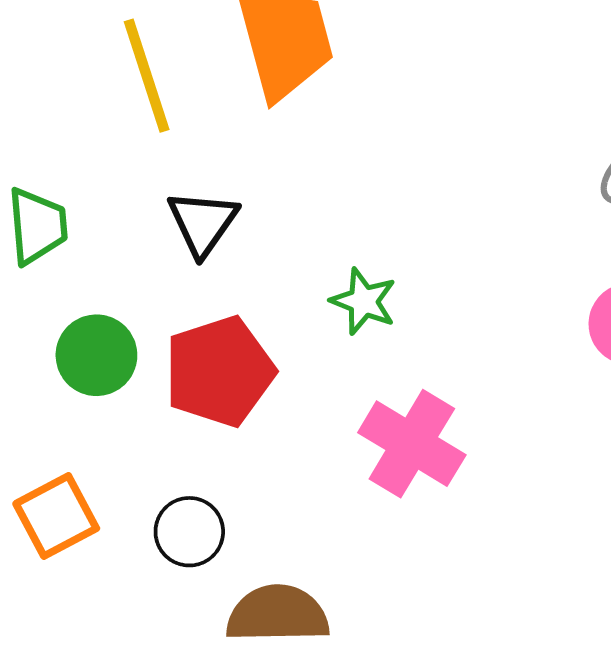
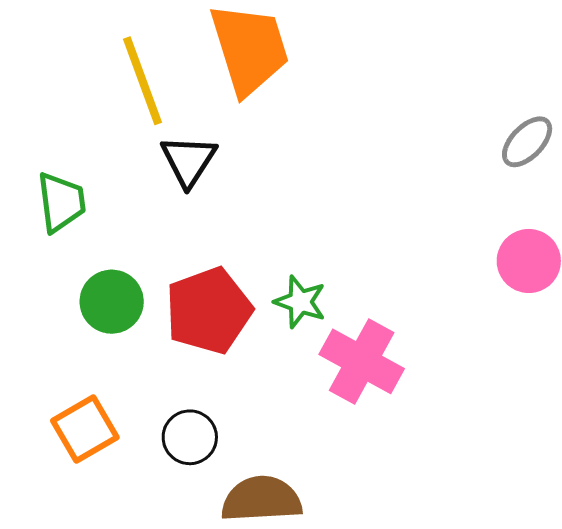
black triangle: (203, 223) -> (189, 161), moved
green star: (364, 301) -> (300, 302), moved

